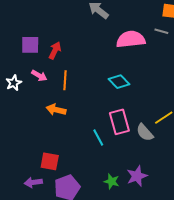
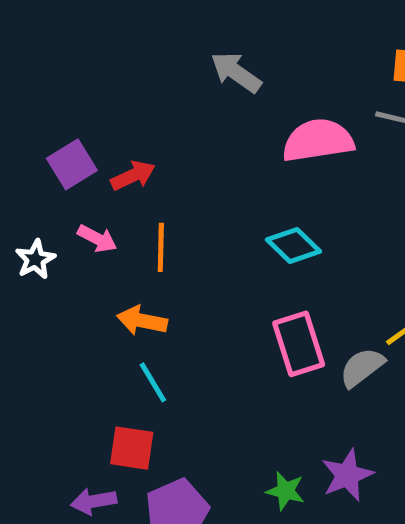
purple square: (30, 45) -> (72, 164), turned -30
red arrow: (55, 50) -> (133, 176), turned 42
gray semicircle: (145, 132) -> (362, 367), turned 96
cyan line: (98, 137) -> (153, 382), moved

